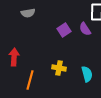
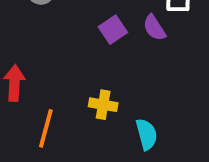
cyan semicircle: (87, 74) -> (147, 134), moved

